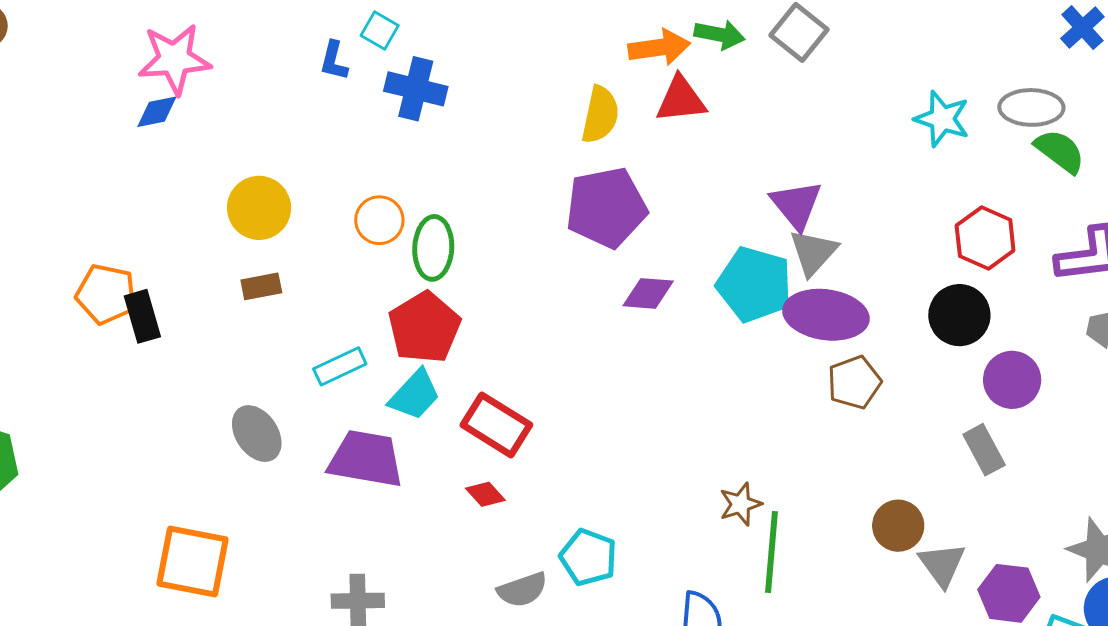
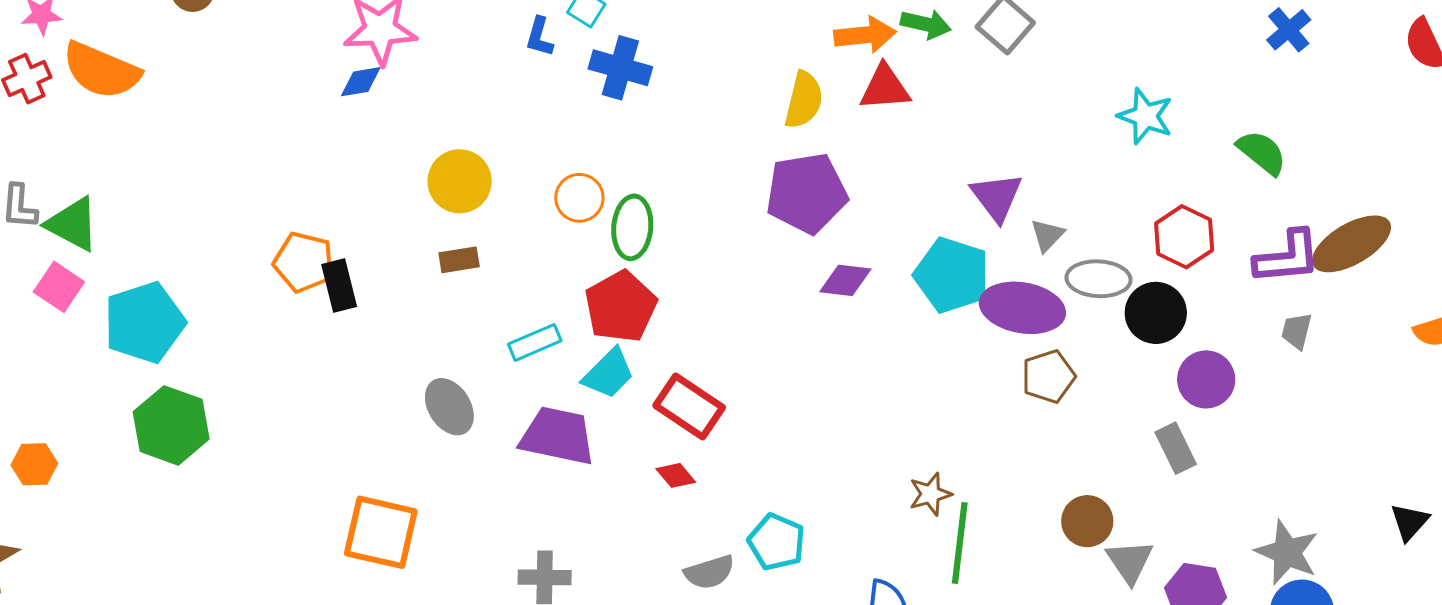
gray ellipse: (1031, 107) -> (1098, 279), moved
gray triangle: (813, 252) -> (1047, 235), moved, size x0.7

